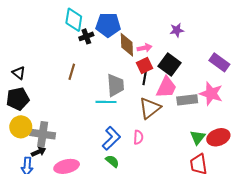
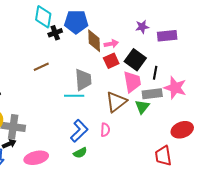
purple rectangle: (219, 62) -> (167, 36), moved, turned -42
brown line: (72, 72) -> (41, 67), turned 49
black line: (145, 78) -> (155, 73), moved
pink trapezoid: (166, 87) -> (132, 82), turned -35
green triangle: (198, 137) -> (142, 107), moved
green semicircle: (112, 161) -> (80, 153), turned 112

